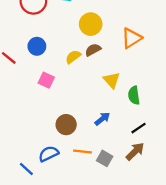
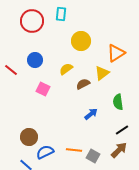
brown semicircle: (93, 50) -> (83, 84), moved
yellow triangle: (112, 80) -> (102, 73), moved, turned 35
blue arrow: (102, 119) -> (91, 114), moved
brown circle: (66, 125) -> (29, 137), moved

